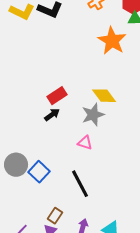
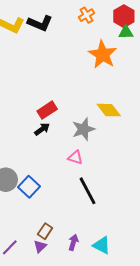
yellow diamond: (104, 96) -> (109, 110), moved
black line: (80, 184) -> (87, 191), moved

